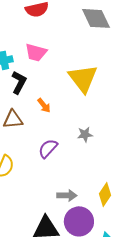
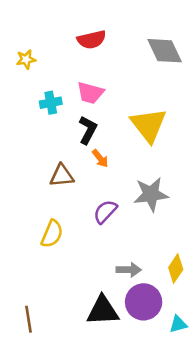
black L-shape: (19, 82) -> (88, 130), moved
gray star: (85, 134) -> (151, 194), size x1.8

